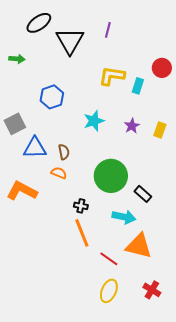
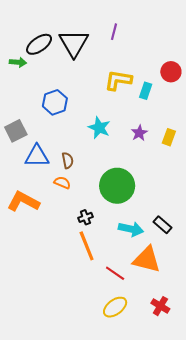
black ellipse: (39, 23) -> (39, 44), moved
cyan star: (94, 121) -> (99, 128), turned -30
black rectangle: (143, 194) -> (163, 225), moved
black cross: (81, 206) -> (85, 217), turned -32
yellow ellipse: (109, 291) -> (115, 307), turned 30

